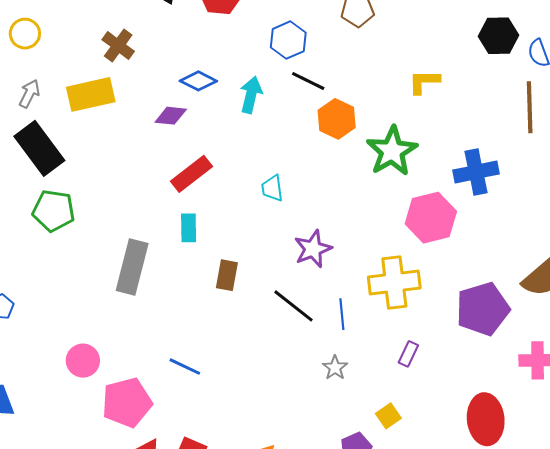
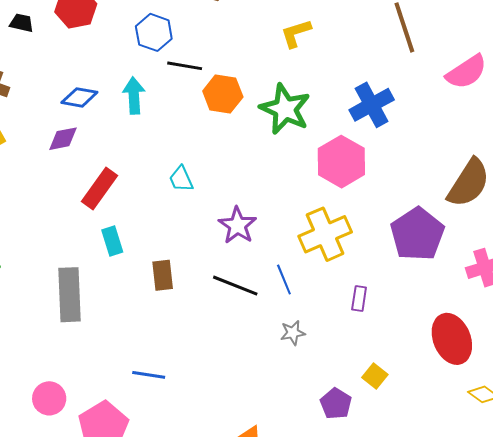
gray star: (335, 368) -> (293, 333), turned -30
yellow square: (388, 416) -> (375, 376), moved

